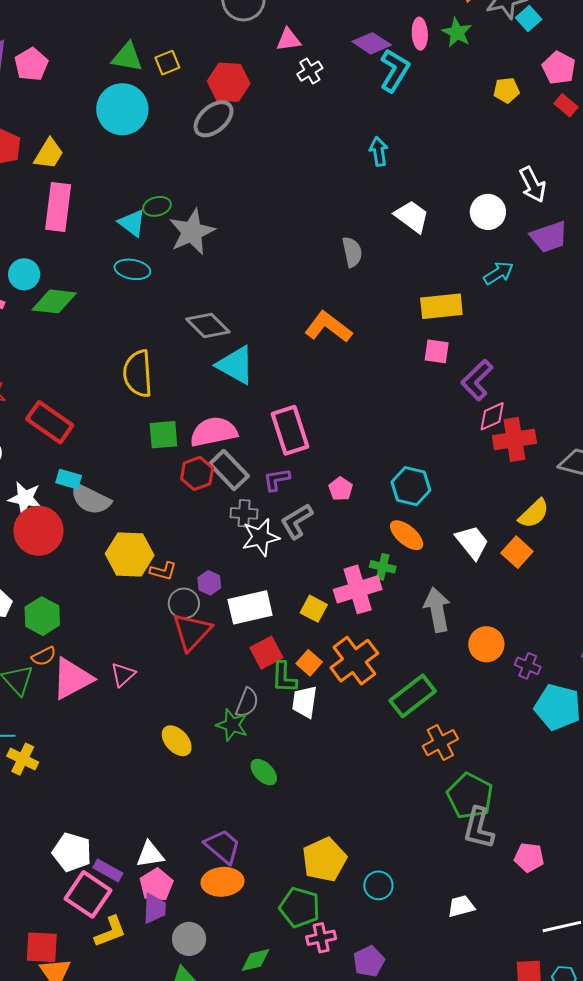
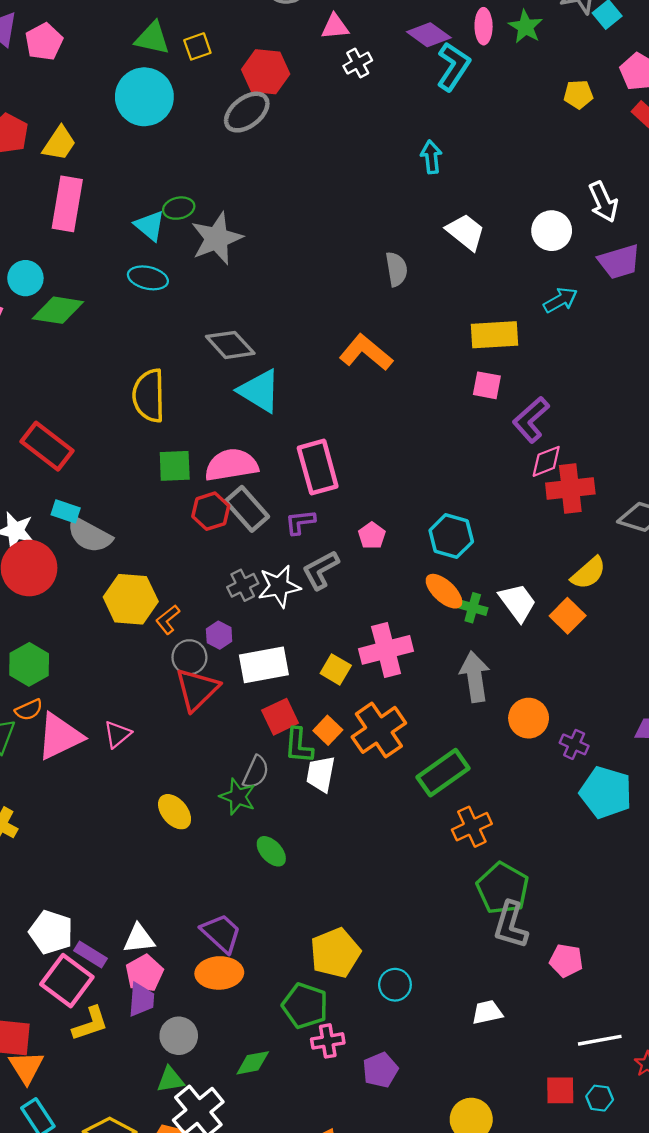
gray cross: (244, 513) -> (243, 585), moved, turned -32
green cross: (383, 567) -> (473, 608), moved
orange L-shape: (163, 571) -> (168, 620), turned 124

